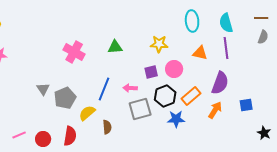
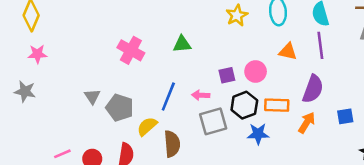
yellow star: (159, 44) -> (237, 15), moved, turned -30
orange rectangle: (191, 96) -> (277, 105), turned 42
gray pentagon: (65, 98) -> (120, 108), turned -30
brown semicircle: (107, 127) -> (172, 144), size x1.5

